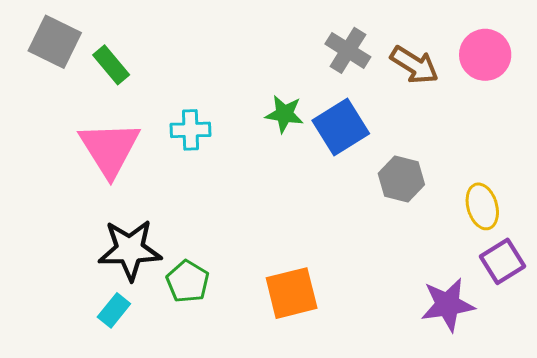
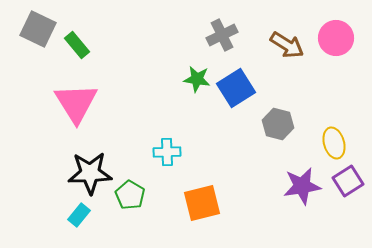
gray cross: (348, 50) -> (222, 35), moved, turned 32
cyan cross: (191, 130) -> (167, 152), moved
purple star: (448, 305) -> (302, 186), moved

